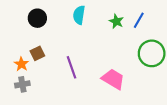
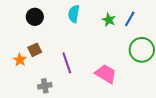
gray cross: (22, 84) -> (45, 86), moved

